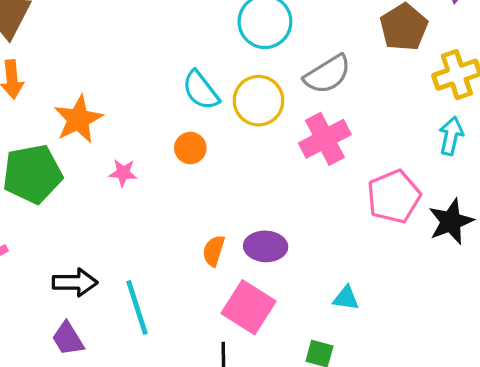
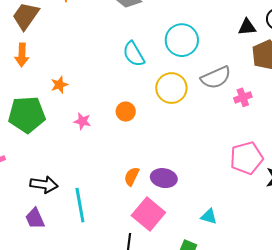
cyan semicircle: (201, 90) -> (134, 54), moved
orange star: (78, 119) -> (59, 85), size x0.6
pink cross: (325, 139) -> (243, 97), moved, size x0.6

